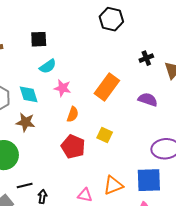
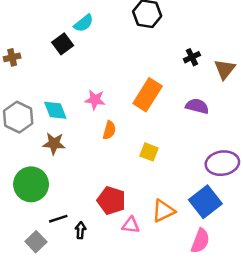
black square: (39, 39) -> (63, 44), turned -30
cyan semicircle: (48, 66) -> (84, 23), moved
red pentagon: (73, 147) -> (111, 201), moved
blue square: (149, 180) -> (205, 202), turned -32

